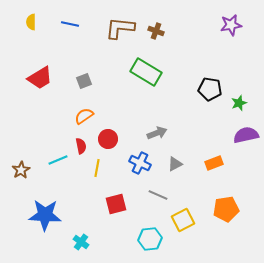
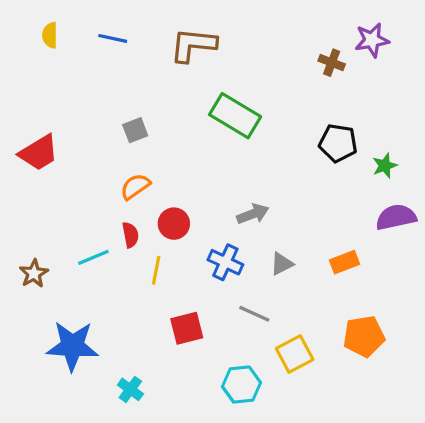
brown cross: (156, 31) -> (332, 63), moved
red trapezoid: (40, 78) -> (39, 153), moved

